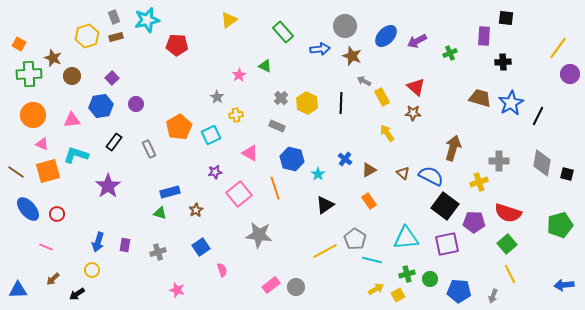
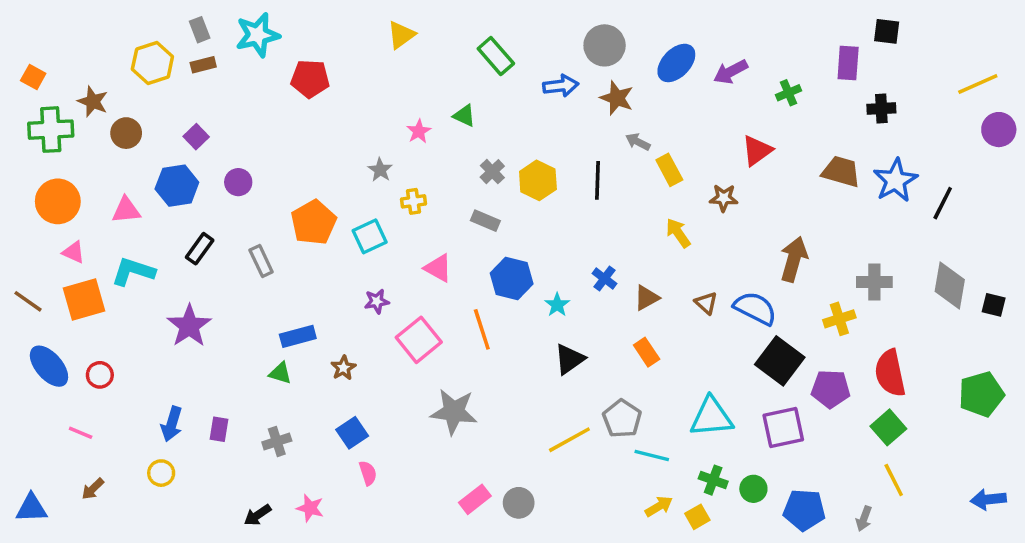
yellow line: (558, 48) -> (978, 84), turned 30
red triangle: (416, 87) -> (757, 151), moved, turned 42
red semicircle: (508, 213) -> (890, 373), turned 60
pink semicircle: (222, 270) -> (368, 473), moved
green cross: (407, 274) -> (713, 480), turned 35
black arrow: (77, 294) -> (258, 515), moved

